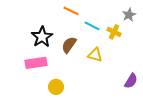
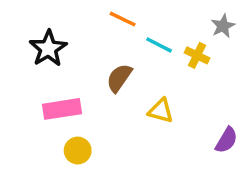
black star: (42, 37) -> (48, 48), moved
yellow triangle: (95, 55) -> (161, 111), moved
yellow circle: (56, 87) -> (78, 151), moved

